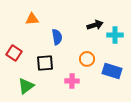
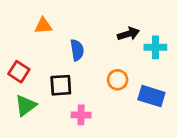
pink cross: (72, 81) -> (81, 115), moved
green triangle: (26, 86) -> (26, 105), moved

